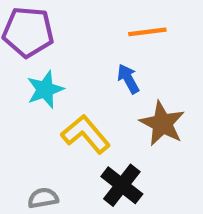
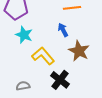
cyan star: (45, 89) -> (24, 35), turned -30

